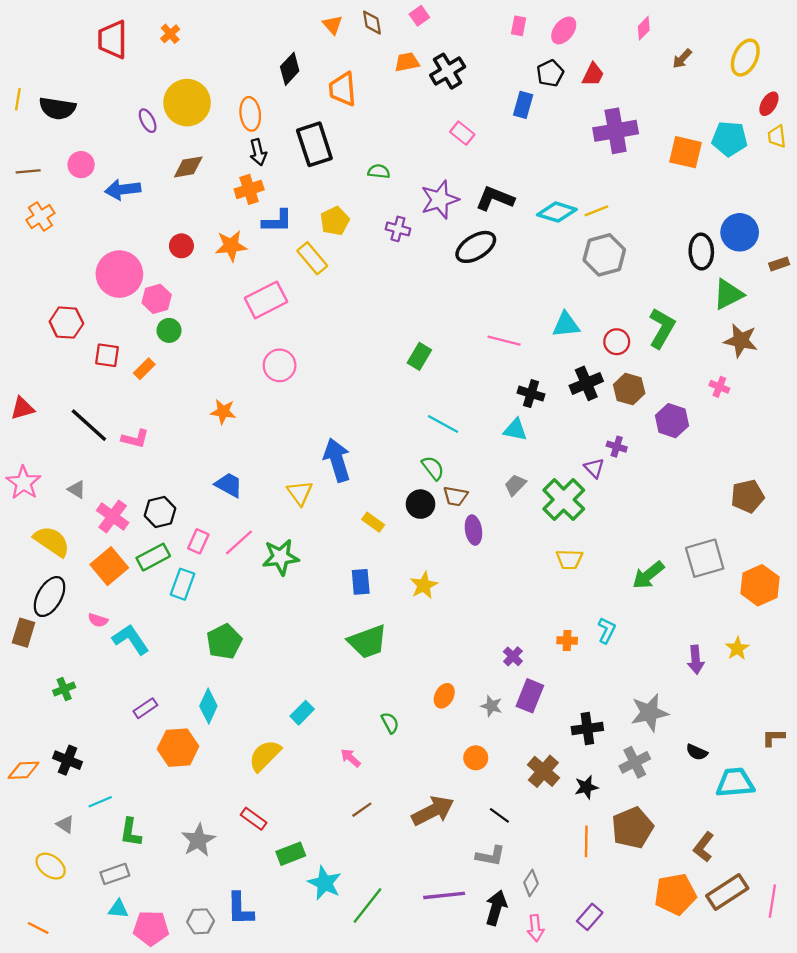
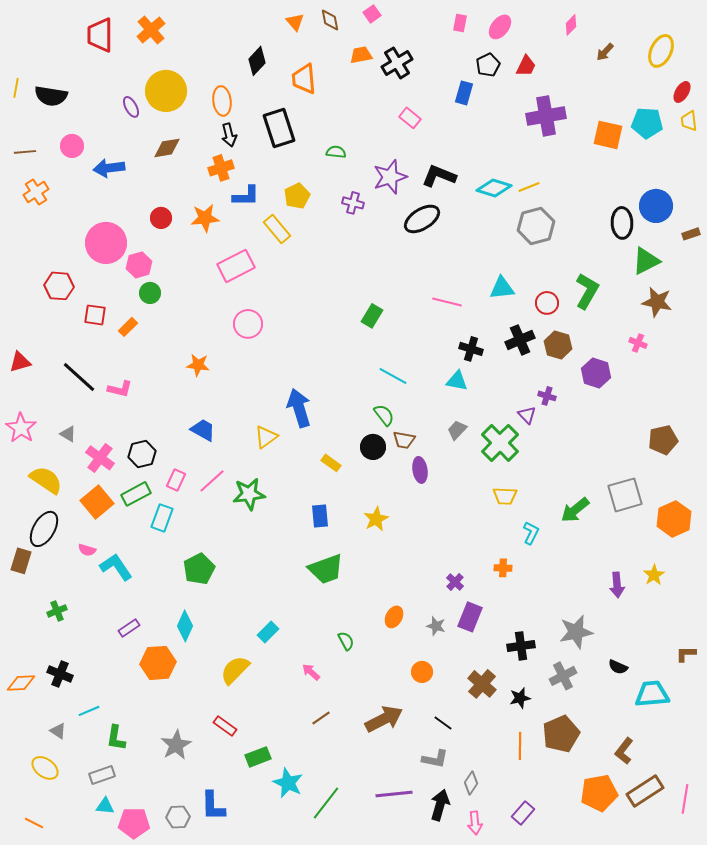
orange cross: (170, 34) -> (151, 30), size x1.6
yellow triangle: (300, 493) -> (266, 437), turned 30
cyan L-shape: (607, 630) -> (531, 533), moved

